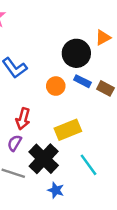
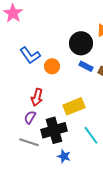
orange circle: (56, 86) -> (52, 66), moved
black cross: (44, 159) -> (54, 130), turned 30

